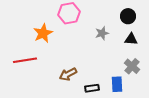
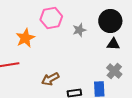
black circle: (128, 16) -> (110, 21), size x1.5
gray star: (102, 33) -> (79, 30), moved

